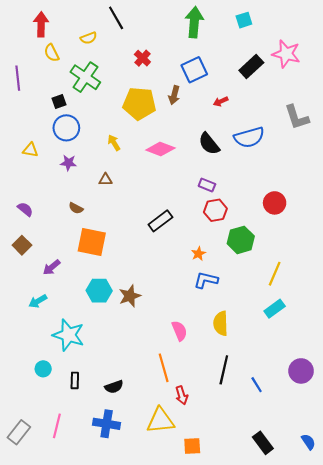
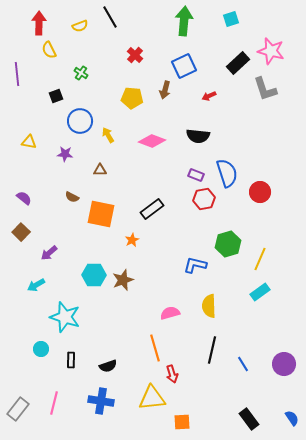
yellow semicircle: (89, 38) -> (80, 26), moved
green cross: (85, 77) -> (81, 73), size x0.5
yellow pentagon: (139, 104) -> (132, 98), size x0.7
gray L-shape: (297, 117) -> (265, 89), moved
blue circle: (66, 128) -> (80, 121), moved
blue semicircle: (249, 137) -> (227, 173), moved, turned -92
black semicircle: (209, 144) -> (198, 136), turned -45
green hexagon: (241, 240) -> (228, 244), moved
orange square: (92, 242) -> (101, 214), moved
orange star: (198, 254) -> (132, 240), moved
pink semicircle: (179, 331) -> (170, 313), turned -84
purple circle: (301, 371) -> (284, 364), moved

